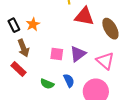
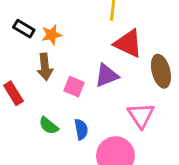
black rectangle: (14, 25) -> (24, 29), turned -48
brown arrow: (23, 48) -> (45, 67), moved
purple triangle: (78, 54) -> (107, 75), moved

